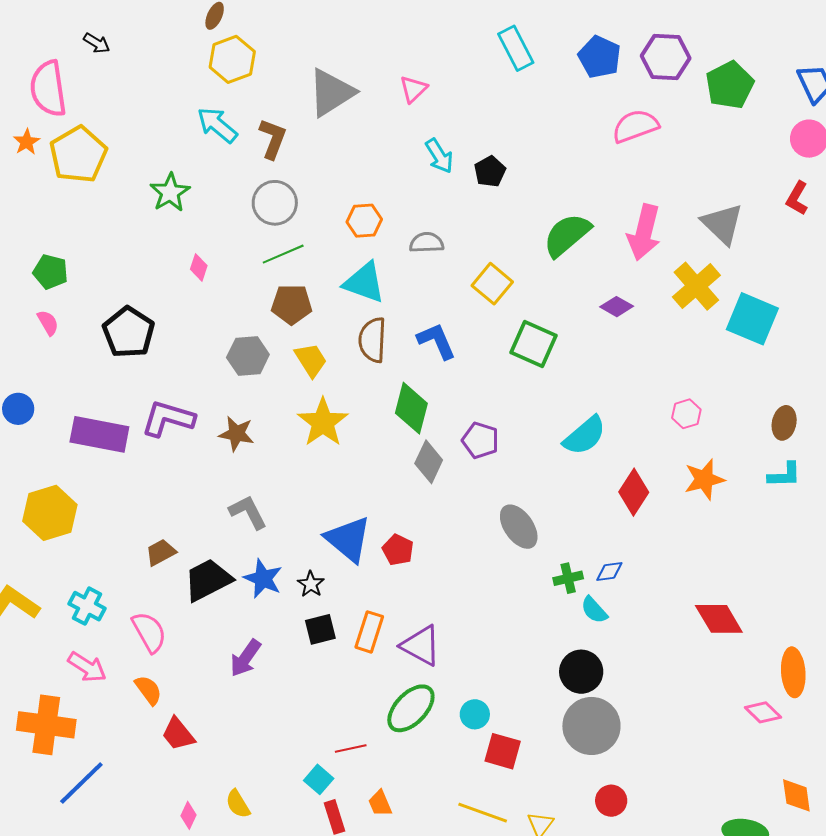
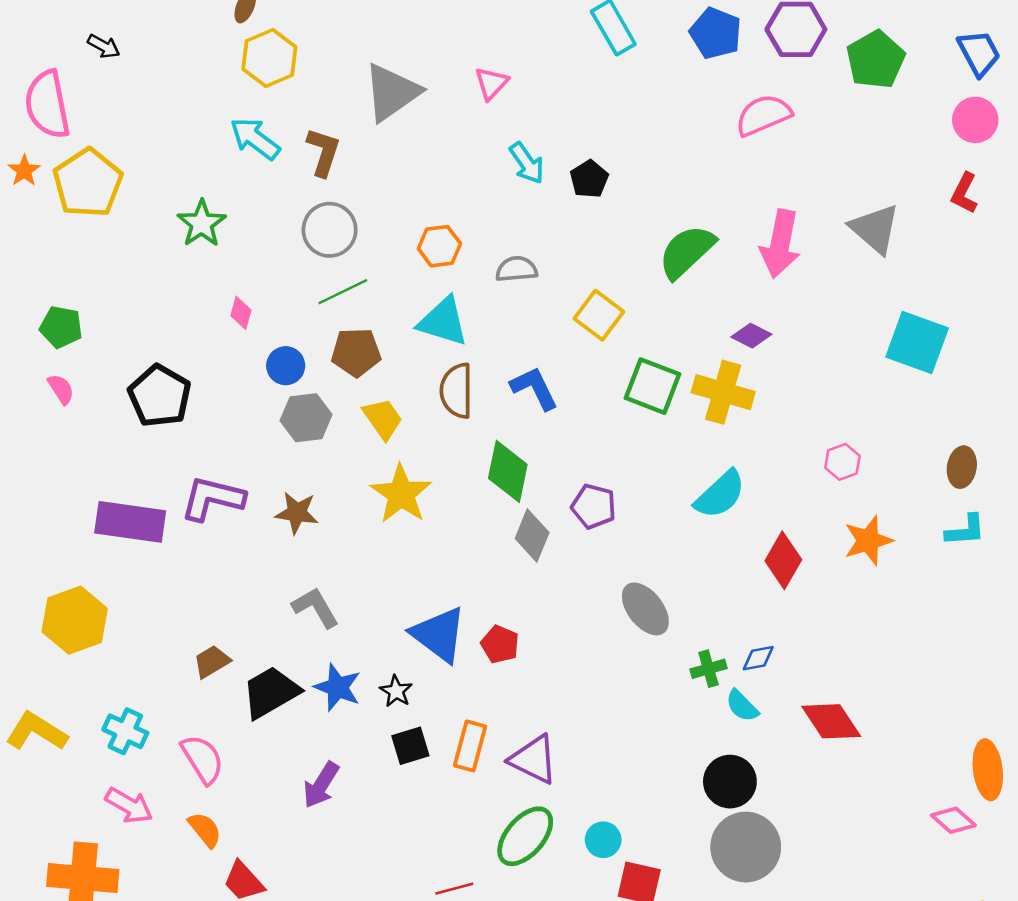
yellow cross: (696, 286) -> (723, 392), moved, turned -30
blue circle: (18, 409) -> (286, 366), moved
red diamond: (719, 619) -> (831, 721), moved

